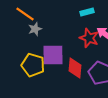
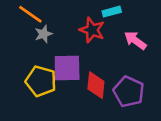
red star: (89, 38) -> (92, 30), moved

